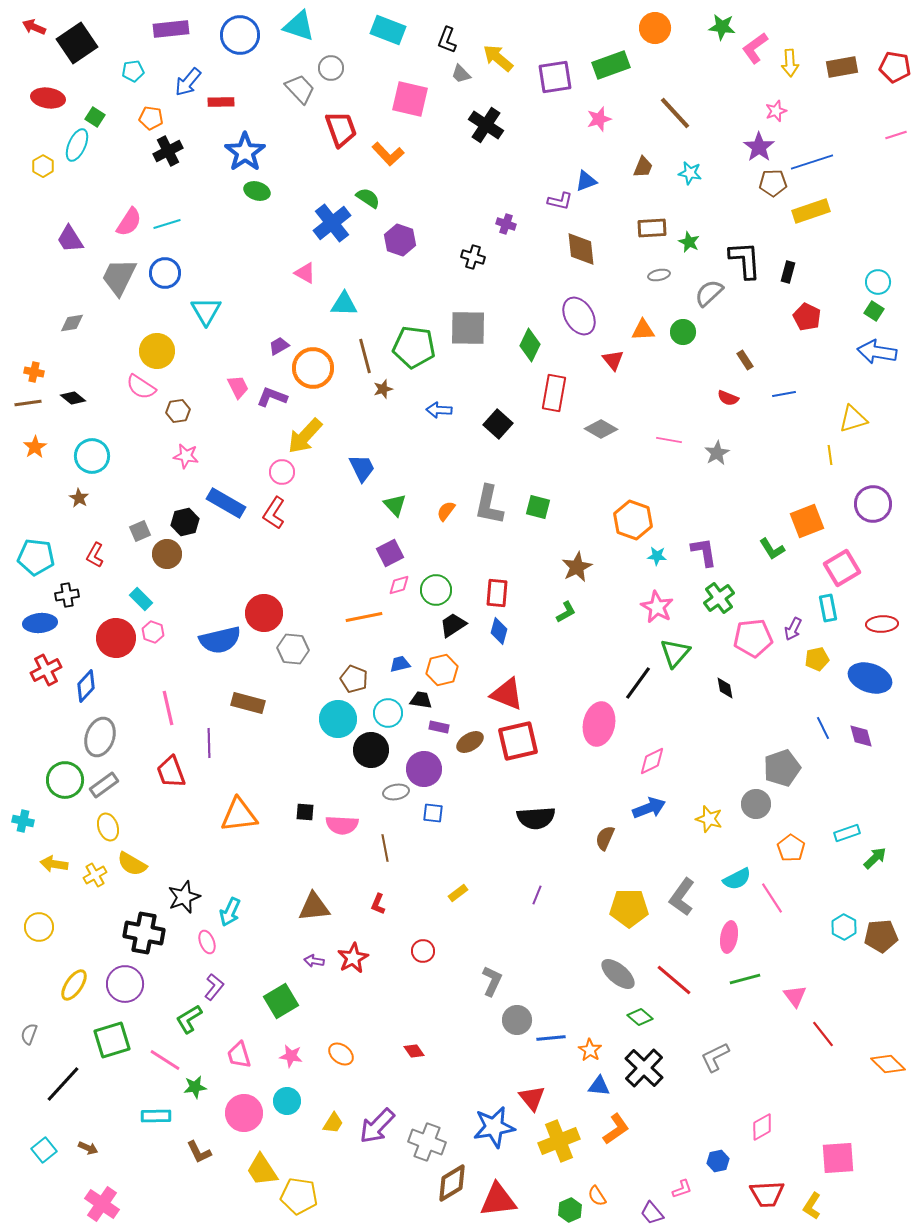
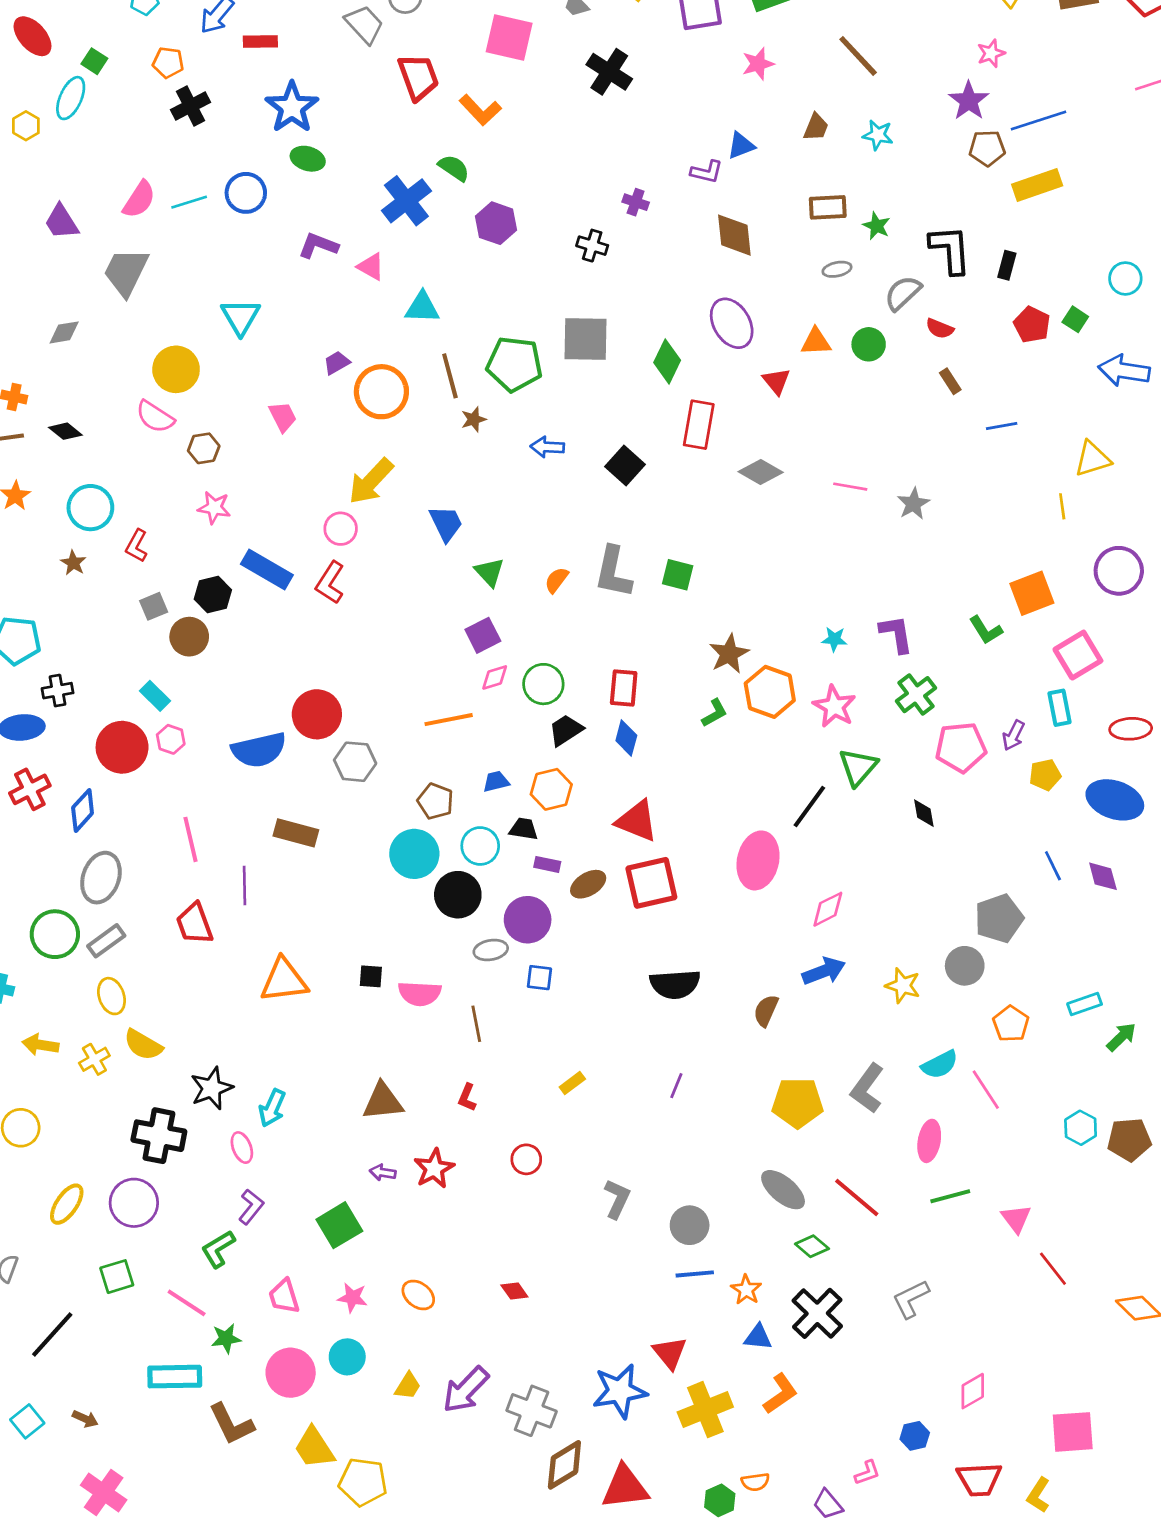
red ellipse: (48, 98) -> (33, 36), turned 40
blue circle: (165, 273) -> (246, 193), moved
green square: (874, 311) -> (1075, 319), moved
purple L-shape: (272, 397) -> (318, 246), moved
red semicircle: (728, 398) -> (940, 329), moved
orange hexagon: (633, 520) -> (770, 692), moved
red L-shape: (95, 555) -> (137, 546), moved
gray circle: (517, 1020) -> (690, 1225), moved
green square: (112, 1040) -> (117, 1277), size x0.7
cyan rectangle: (156, 1116) -> (175, 1377), size x1.4
brown L-shape: (199, 1152) -> (231, 1424), size x1.4
orange semicircle: (597, 1196) -> (755, 1482), turned -65

